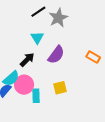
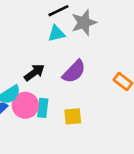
cyan triangle: (37, 38) -> (56, 34), moved, turned 40
cyan rectangle: (36, 96) -> (43, 108), moved

